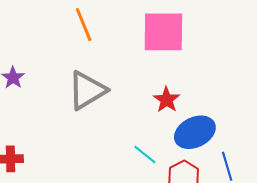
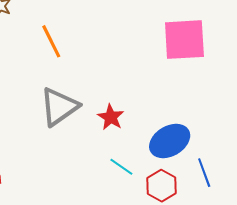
pink square: (163, 32) -> (184, 40), moved
red star: (167, 100) -> (111, 117), moved

